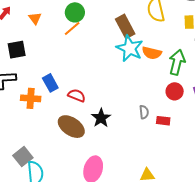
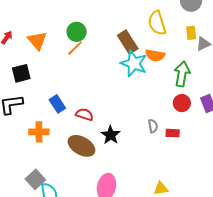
orange triangle: (35, 18) -> (37, 41), size x1.5
orange semicircle: (152, 53) -> (155, 55), moved
orange cross: (31, 98) -> (39, 132), moved

